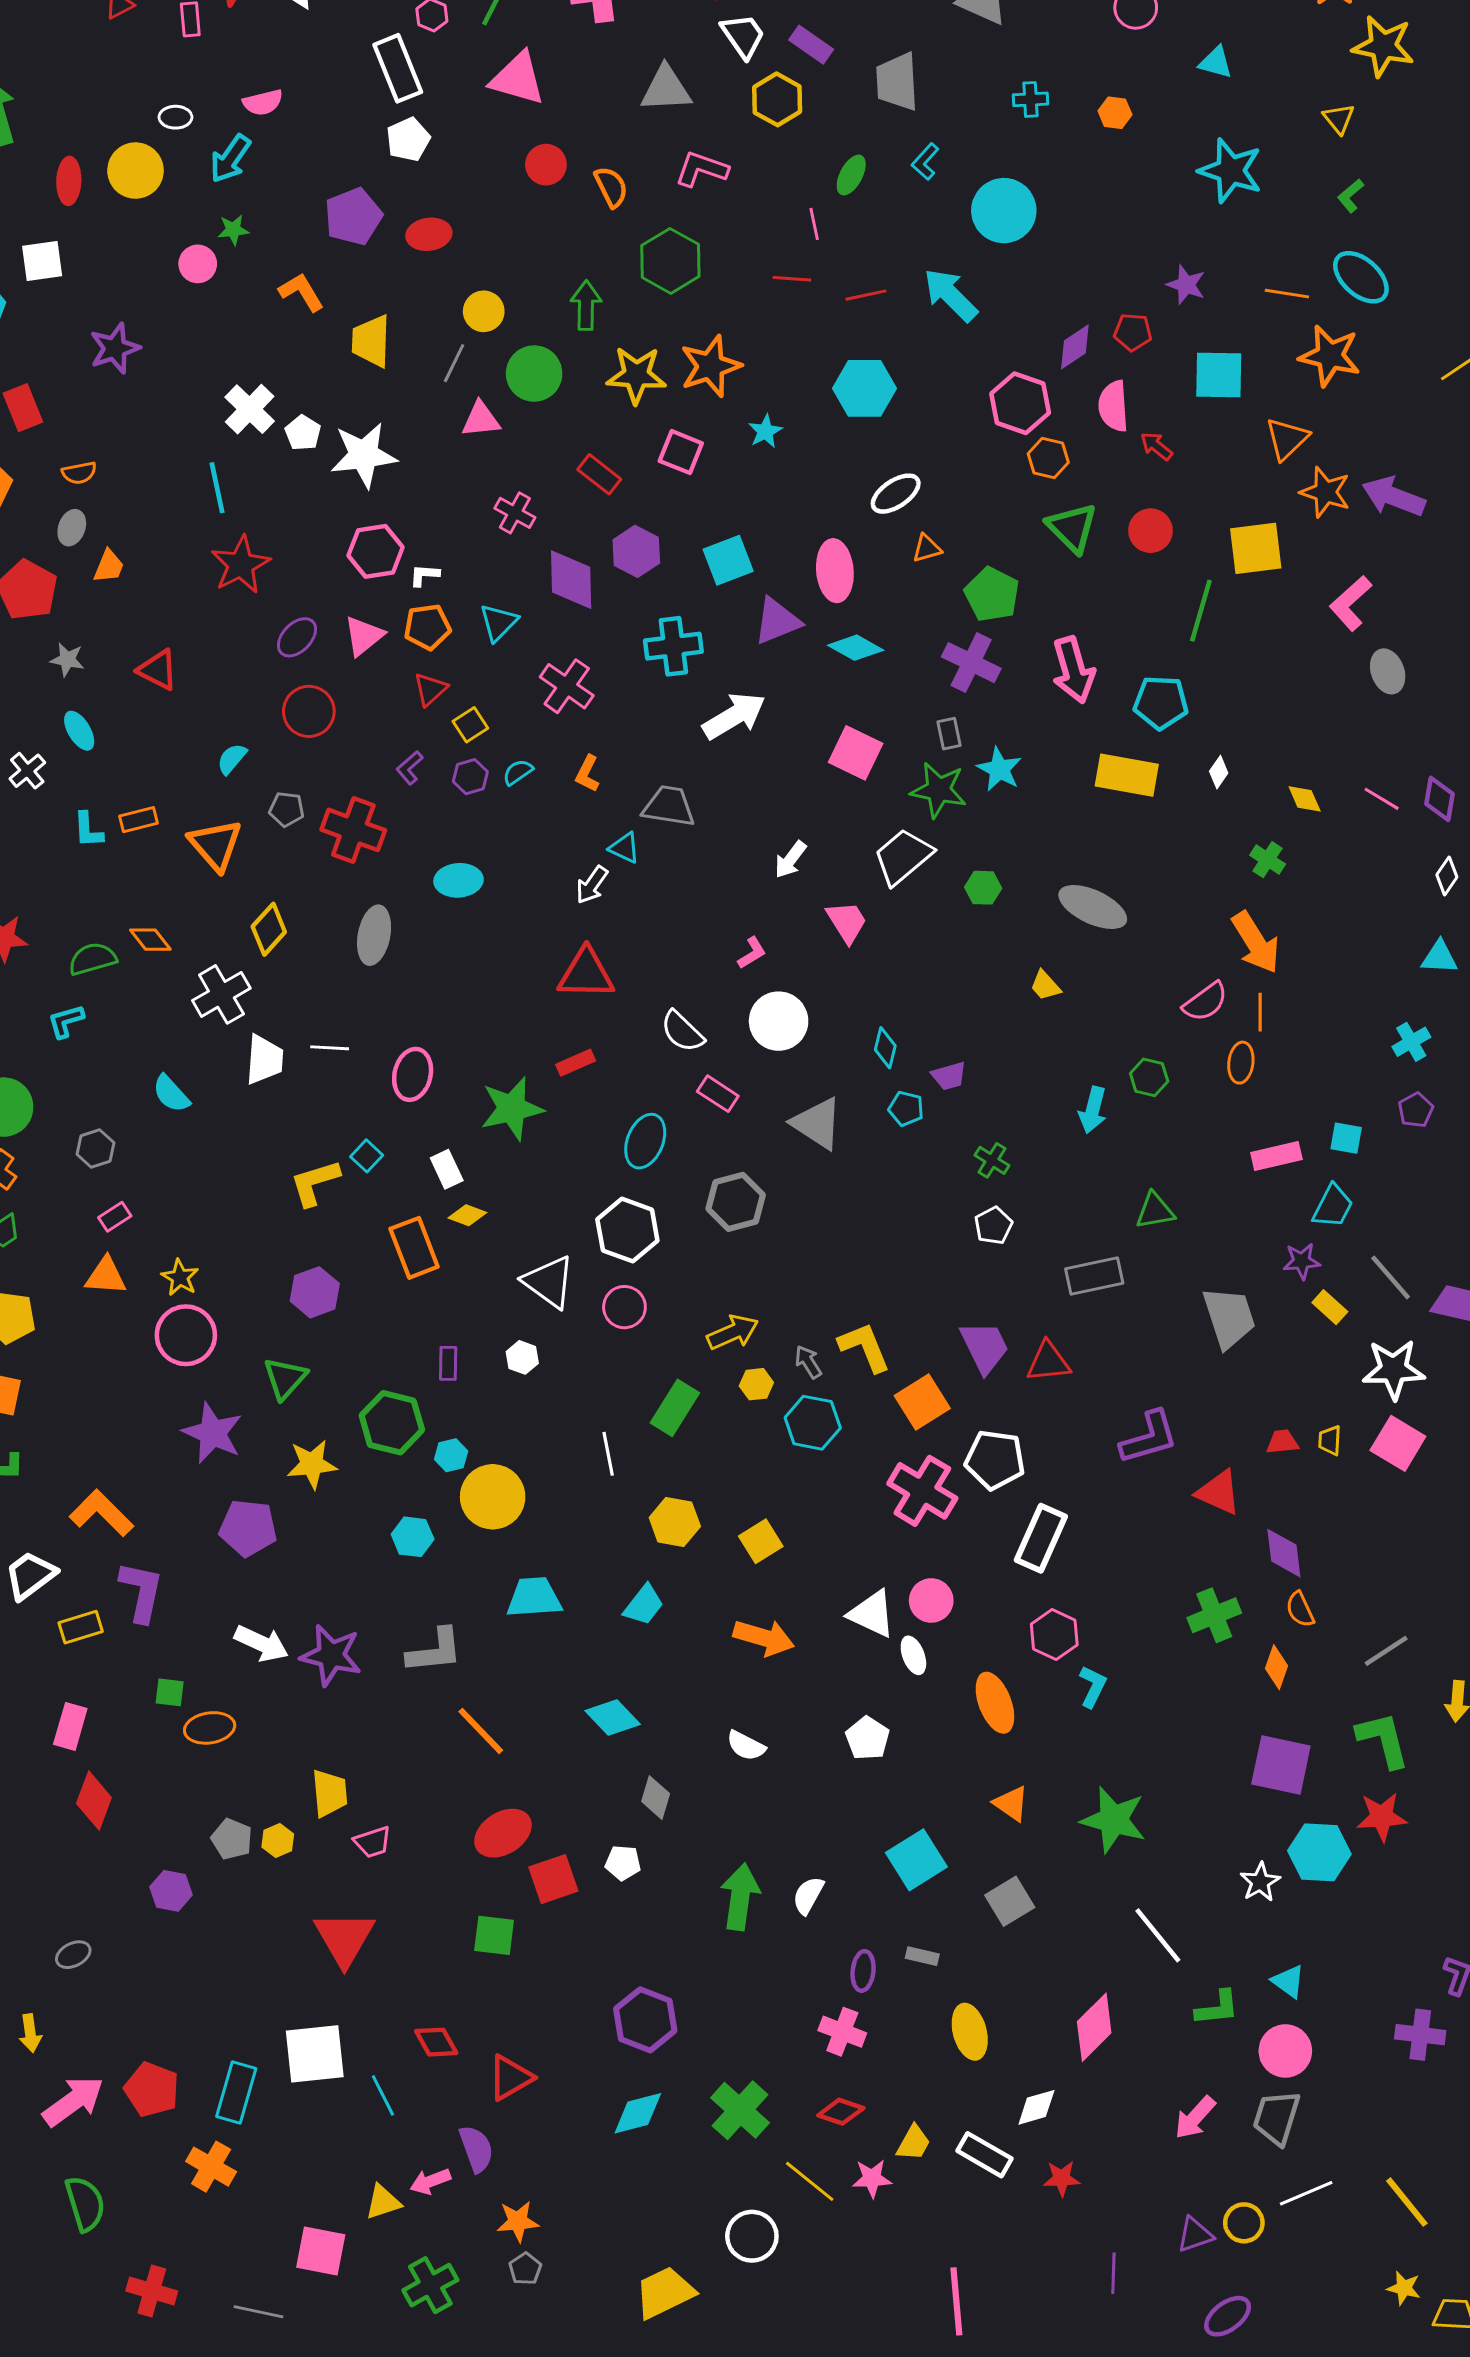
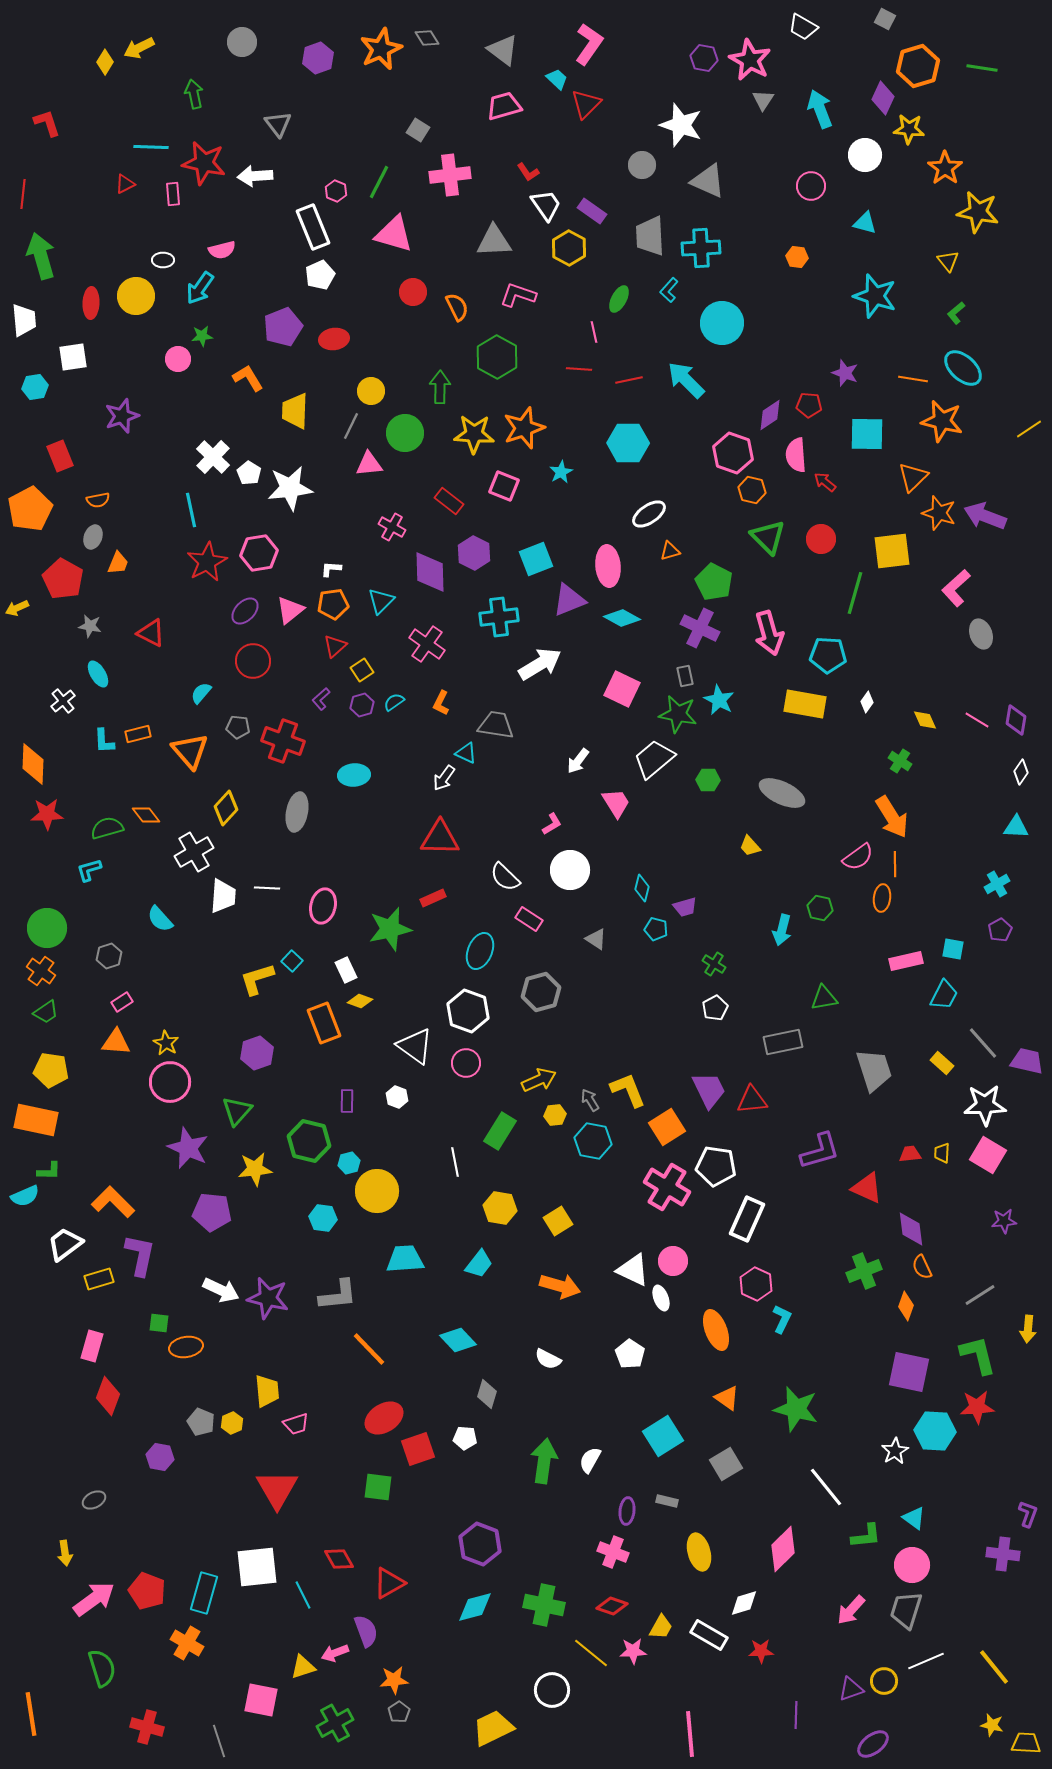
cyan cross: (1030, 99) -> (701, 248), moved, size x1.6
pink hexagon: (376, 551) -> (259, 553), moved
gray triangle: (817, 1123) -> (596, 939), size x0.6
purple star: (1302, 1261) -> (1004, 1221), moved
green cross: (740, 2110) -> (544, 1605), turned -30
gray line: (258, 2312) -> (219, 1741), turned 60

